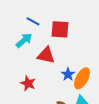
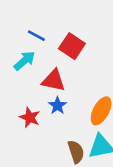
red square: (60, 29) -> (72, 46), turned 30
blue star: (68, 74) -> (57, 106), moved

